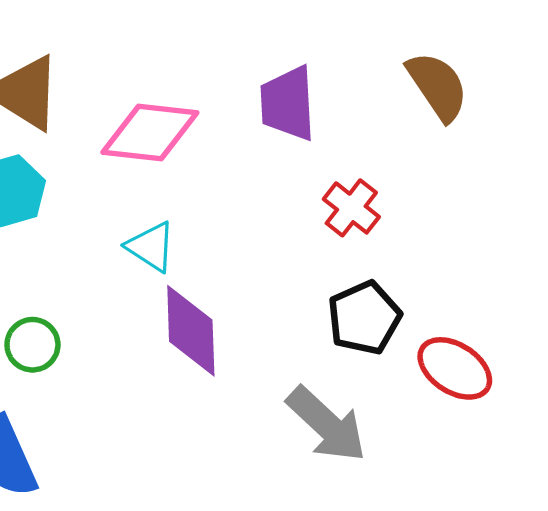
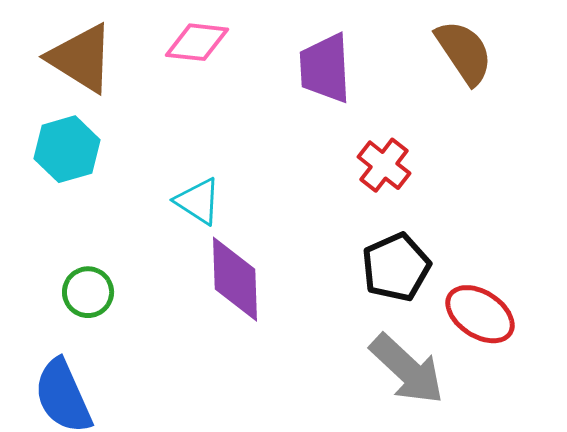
pink diamond: (150, 133) -> (197, 42), moved, size x0.7
gray arrow: (327, 424) -> (407, 369), moved

